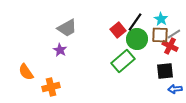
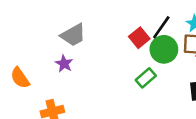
green rectangle: (123, 61) -> (146, 78), size x0.7
orange semicircle: (26, 72) -> (20, 78), moved

